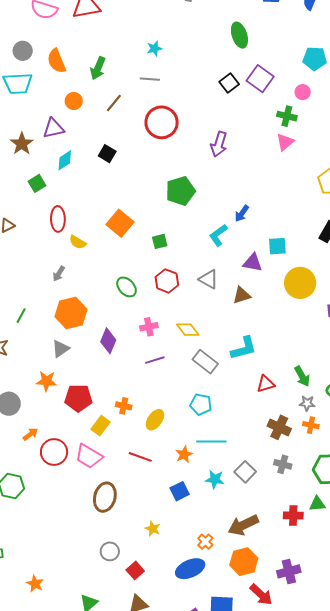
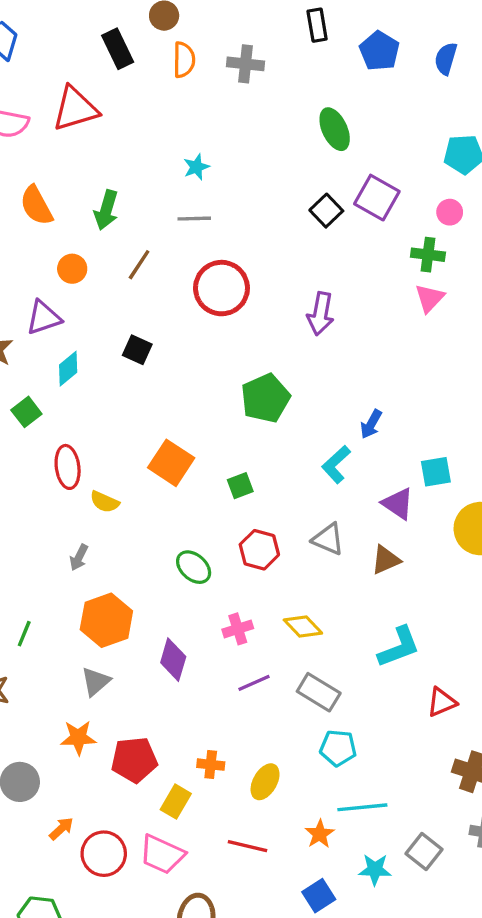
purple triangle: (253, 263) -> (398, 504), turned 30
gray rectangle: (205, 362) -> (319, 692), moved

